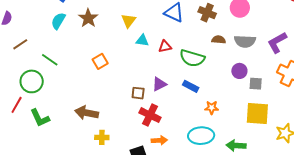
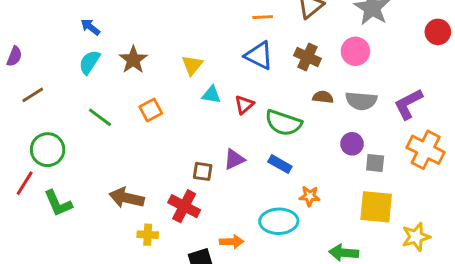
red triangle: (165, 46) -> (244, 105), turned -32
green line: (50, 60) -> (100, 117), moved
orange square: (100, 61) -> (151, 110), moved
red cross: (150, 115) -> (184, 206), moved
cyan ellipse: (201, 136) -> (279, 221), moved

